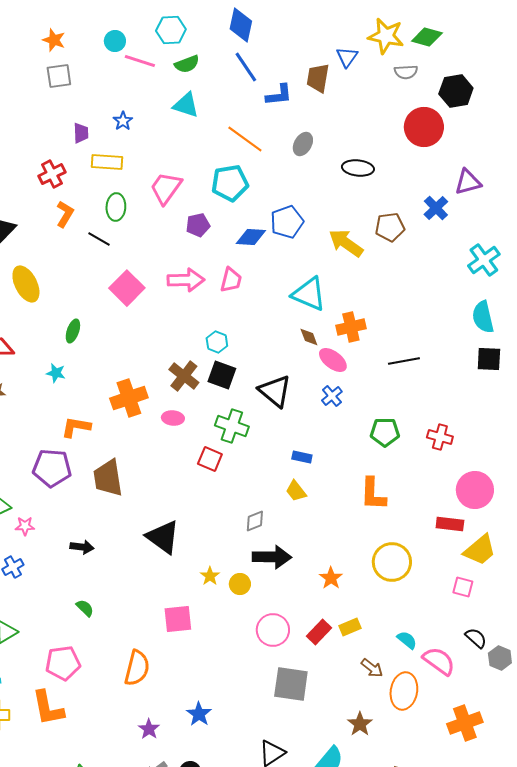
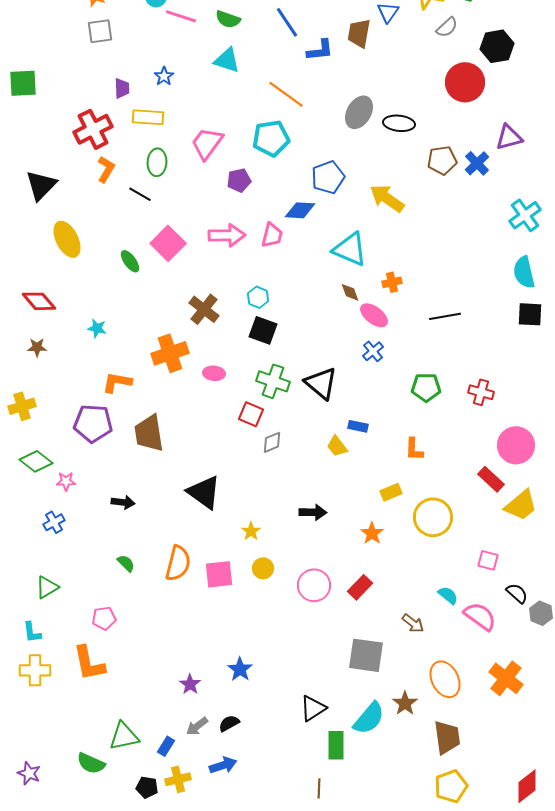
green semicircle: (187, 64) -> (228, 19), turned 40
gray semicircle: (406, 72) -> (447, 27), turned -40
gray ellipse: (303, 144) -> (359, 112), moved, size x1.4
red cross: (52, 174) -> (93, 129), size x1.4
brown pentagon: (390, 227) -> (442, 160), moved
blue diamond: (251, 237) -> (300, 210), moved
orange cross: (351, 327) -> (392, 282), size x0.7
green ellipse: (73, 331) -> (130, 261), moved, turned -55
brown cross: (184, 376) -> (204, 309), moved
black triangle: (275, 391) -> (321, 383), moved
blue rectangle: (302, 457) -> (358, 426), moved
orange L-shape: (373, 494) -> (414, 449), size x0.7
gray diamond: (255, 521) -> (272, 442), moved
red rectangle: (450, 524) -> (491, 479), turned 36
black arrow: (272, 557) -> (313, 512), size x0.7
yellow circle: (240, 584) -> (263, 568), moved
pink square: (463, 587) -> (488, 560), moved
yellow rectangle: (350, 627) -> (391, 492), moved
pink pentagon: (63, 663) -> (104, 618), size x0.7
orange semicircle: (137, 668) -> (178, 563), moved
gray square: (291, 684) -> (366, 655), moved
orange ellipse: (404, 691) -> (445, 679), moved, turned -36
orange cross: (465, 723) -> (506, 678), turned -32
brown star: (360, 724) -> (405, 703), moved

